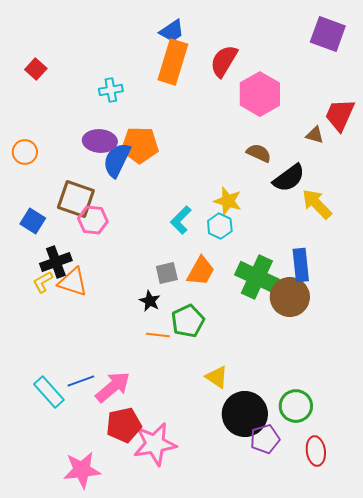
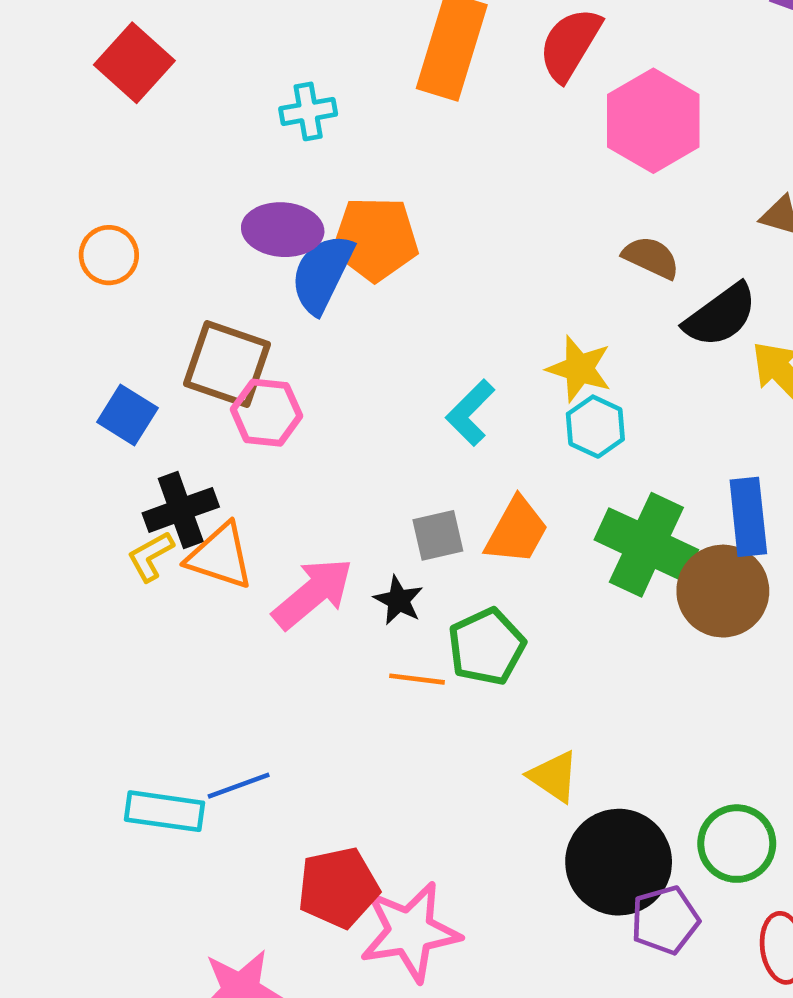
red square: (36, 69) -> (134, 63), size x1.5
cyan hexagon: (220, 226) -> (595, 427), moved
pink arrow: (113, 387) -> (313, 593), moved
cyan rectangle: (49, 392) -> (164, 811), turned -40

